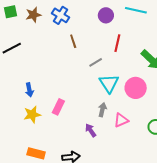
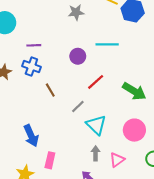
red line: (117, 43) -> (96, 82), turned 48
pink circle: (136, 88) -> (134, 130), moved
blue arrow: (29, 90) -> (31, 136), moved, size x1.5

